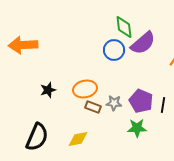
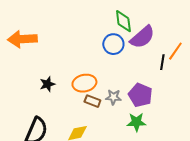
black line: (163, 105) -> (162, 62), moved

